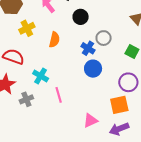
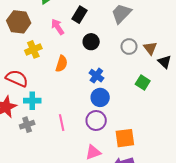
gray circle: (104, 38) -> (129, 47), moved
cyan cross: (41, 76) -> (32, 101), moved, turned -35
purple circle: (128, 82) -> (96, 121), moved

